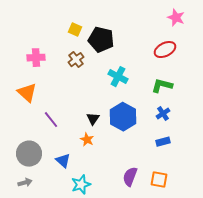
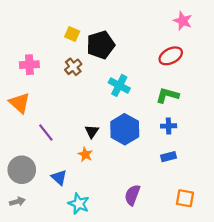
black pentagon: (101, 40) -> (101, 45), turned -30
blue cross: (163, 114) -> (169, 126), turned 32
orange square: (159, 180) -> (185, 198), moved
cyan star: (81, 185) -> (79, 204), turned -30

